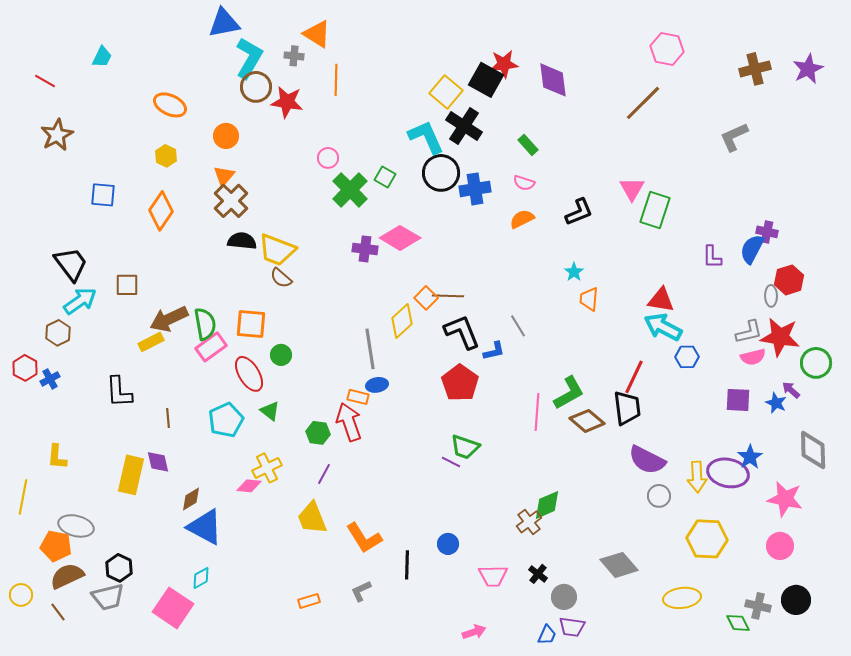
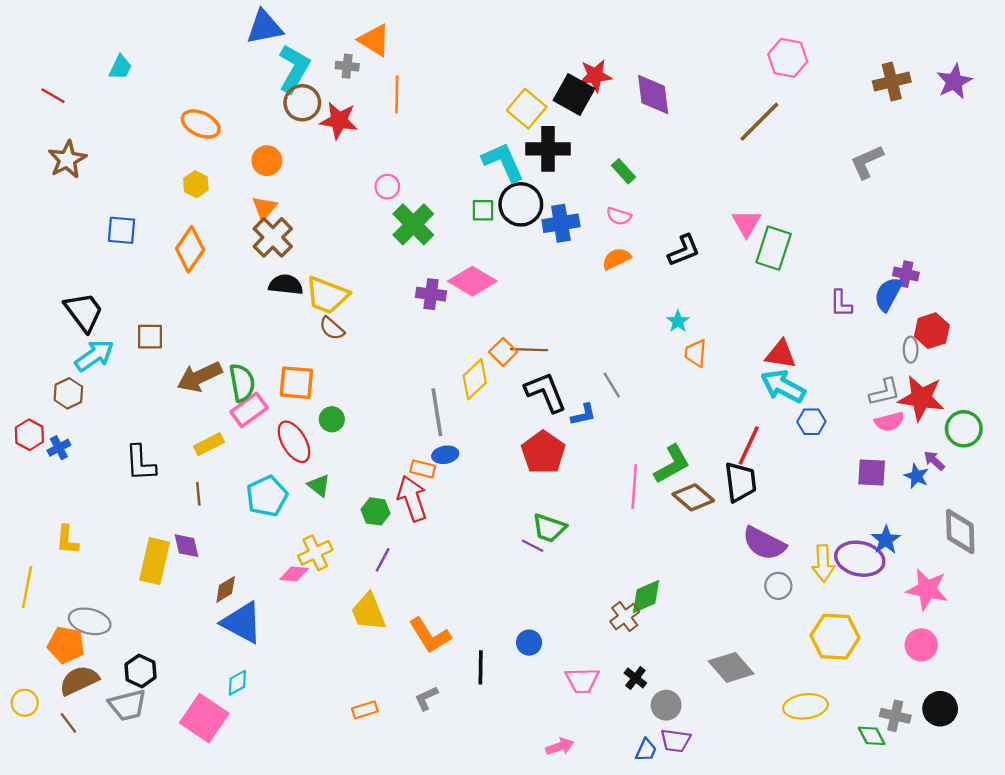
black cross: (464, 126) -> (548, 149), turned -33
green square: (385, 177) -> (483, 210), moved, turned -30
yellow rectangle: (151, 342) -> (209, 444), moved

